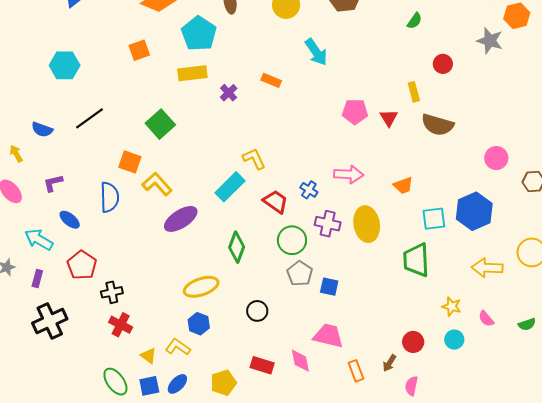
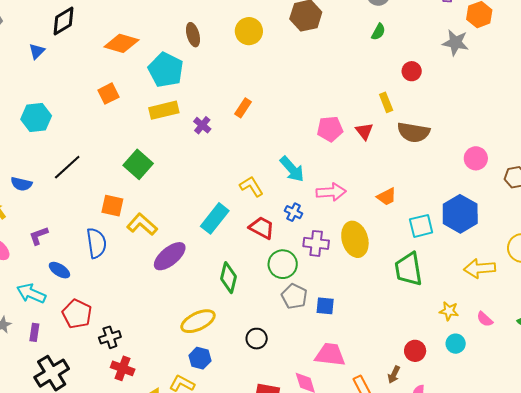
cyan arrow: (316, 52) -> (292, 169), moved
orange rectangle: (271, 80) -> (243, 108), turned -72
yellow L-shape: (254, 159) -> (251, 186), moved

